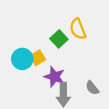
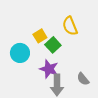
green square: (59, 39) -> (53, 45), moved
yellow square: (38, 58) -> (40, 36), moved

